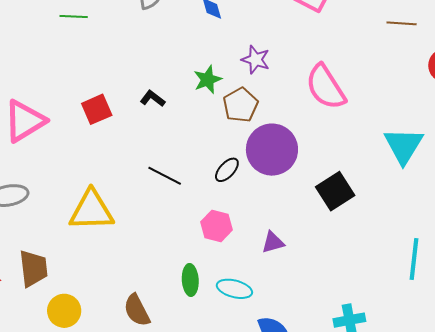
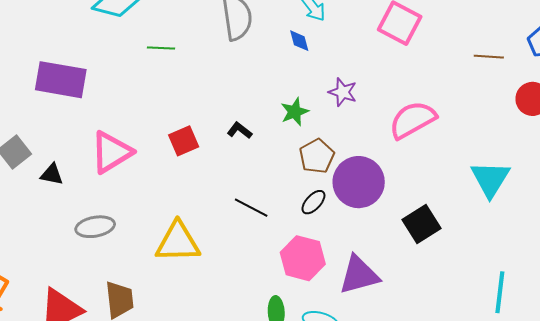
pink semicircle: (326, 87) -> (413, 120), turned 93
brown pentagon: (241, 105) -> (317, 156), moved
pink hexagon: (217, 226) -> (303, 258), size x1.4
purple triangle: (273, 242) -> (359, 275), size x1.8

